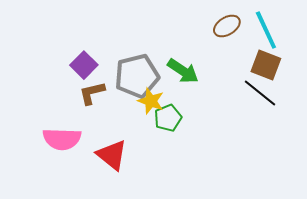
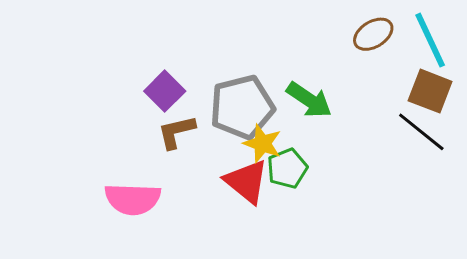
red triangle: (112, 155) -> (246, 181), moved

